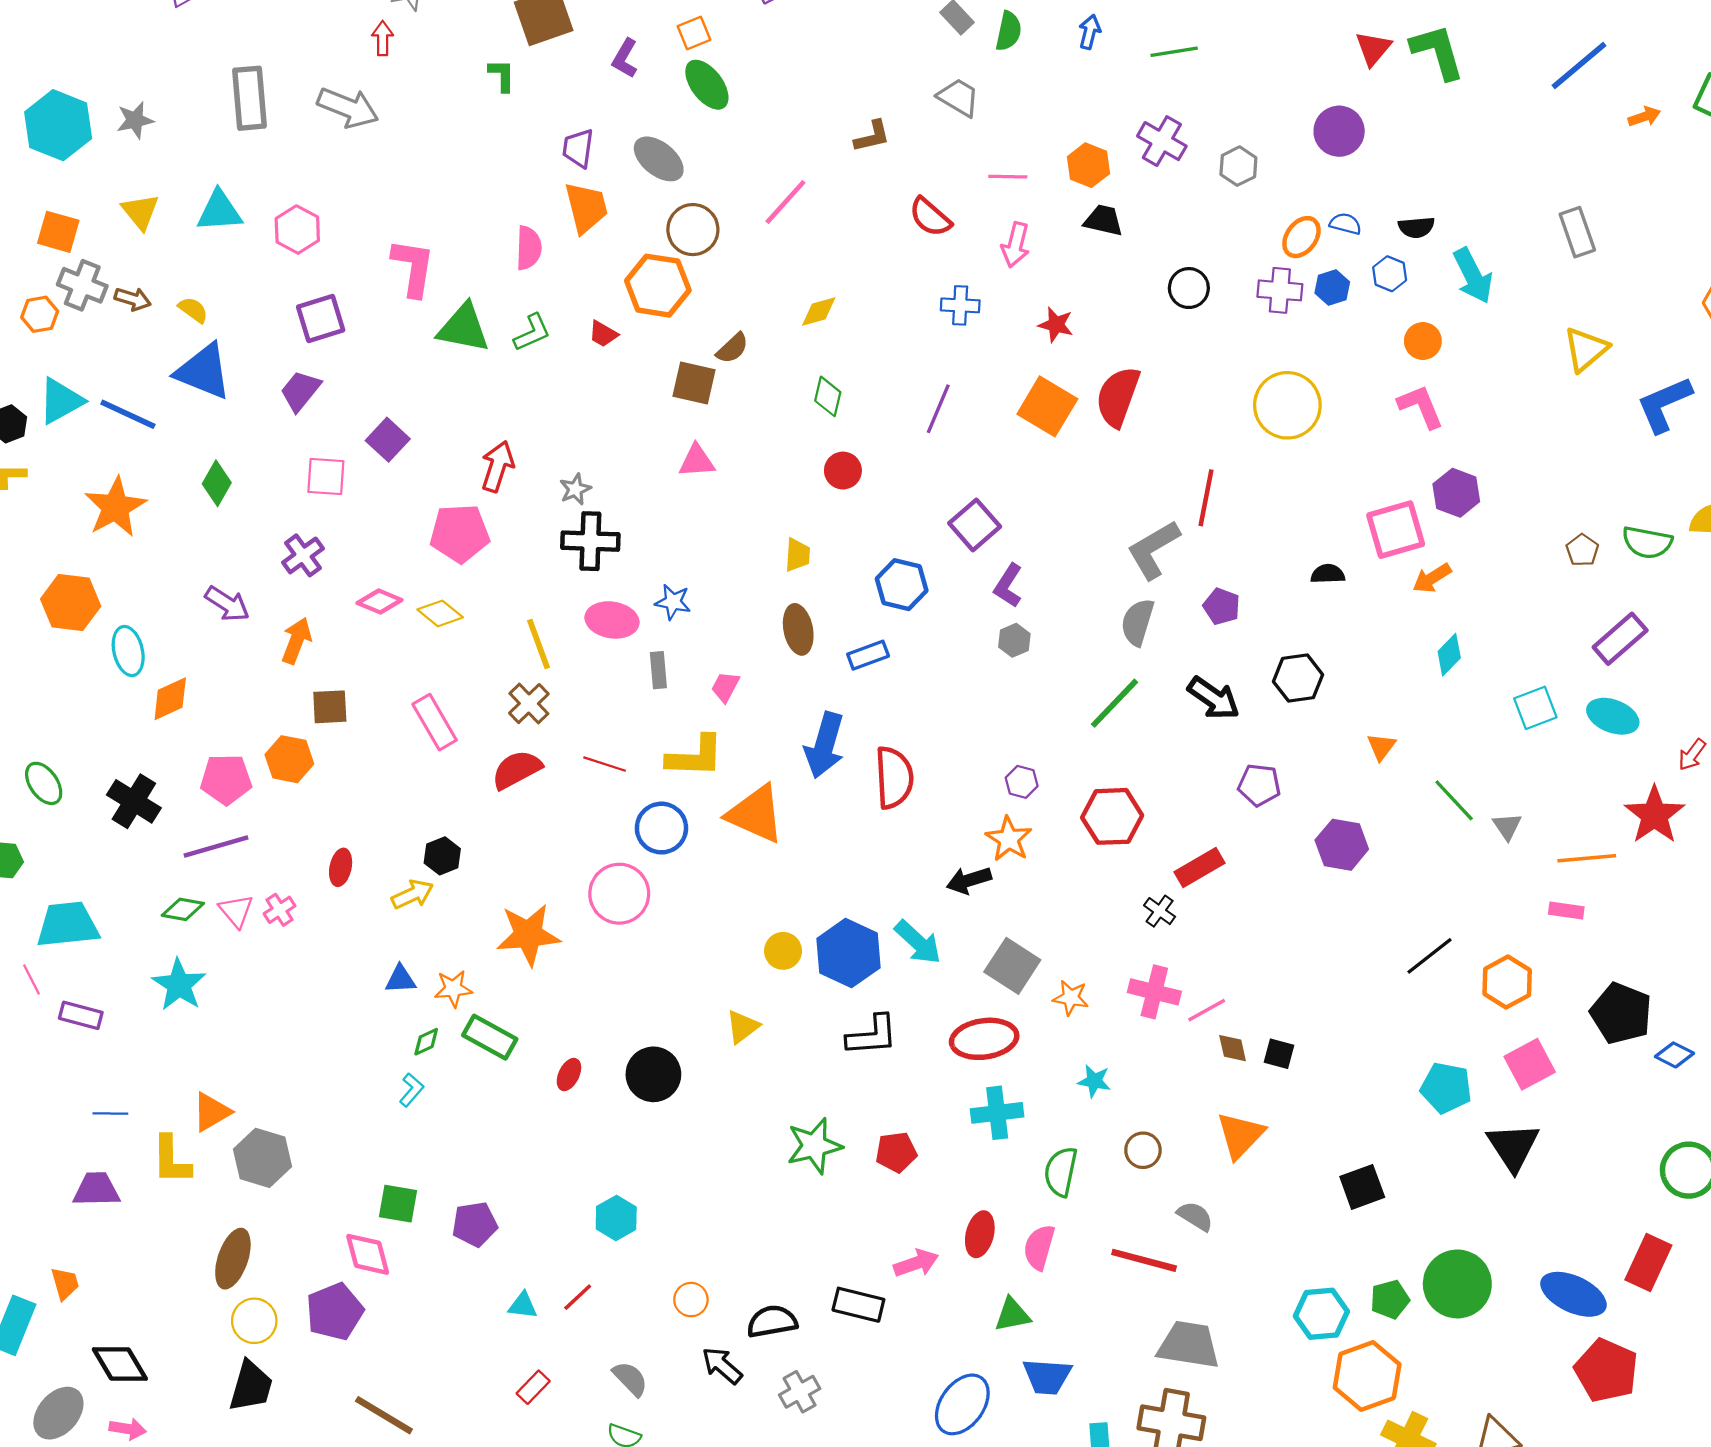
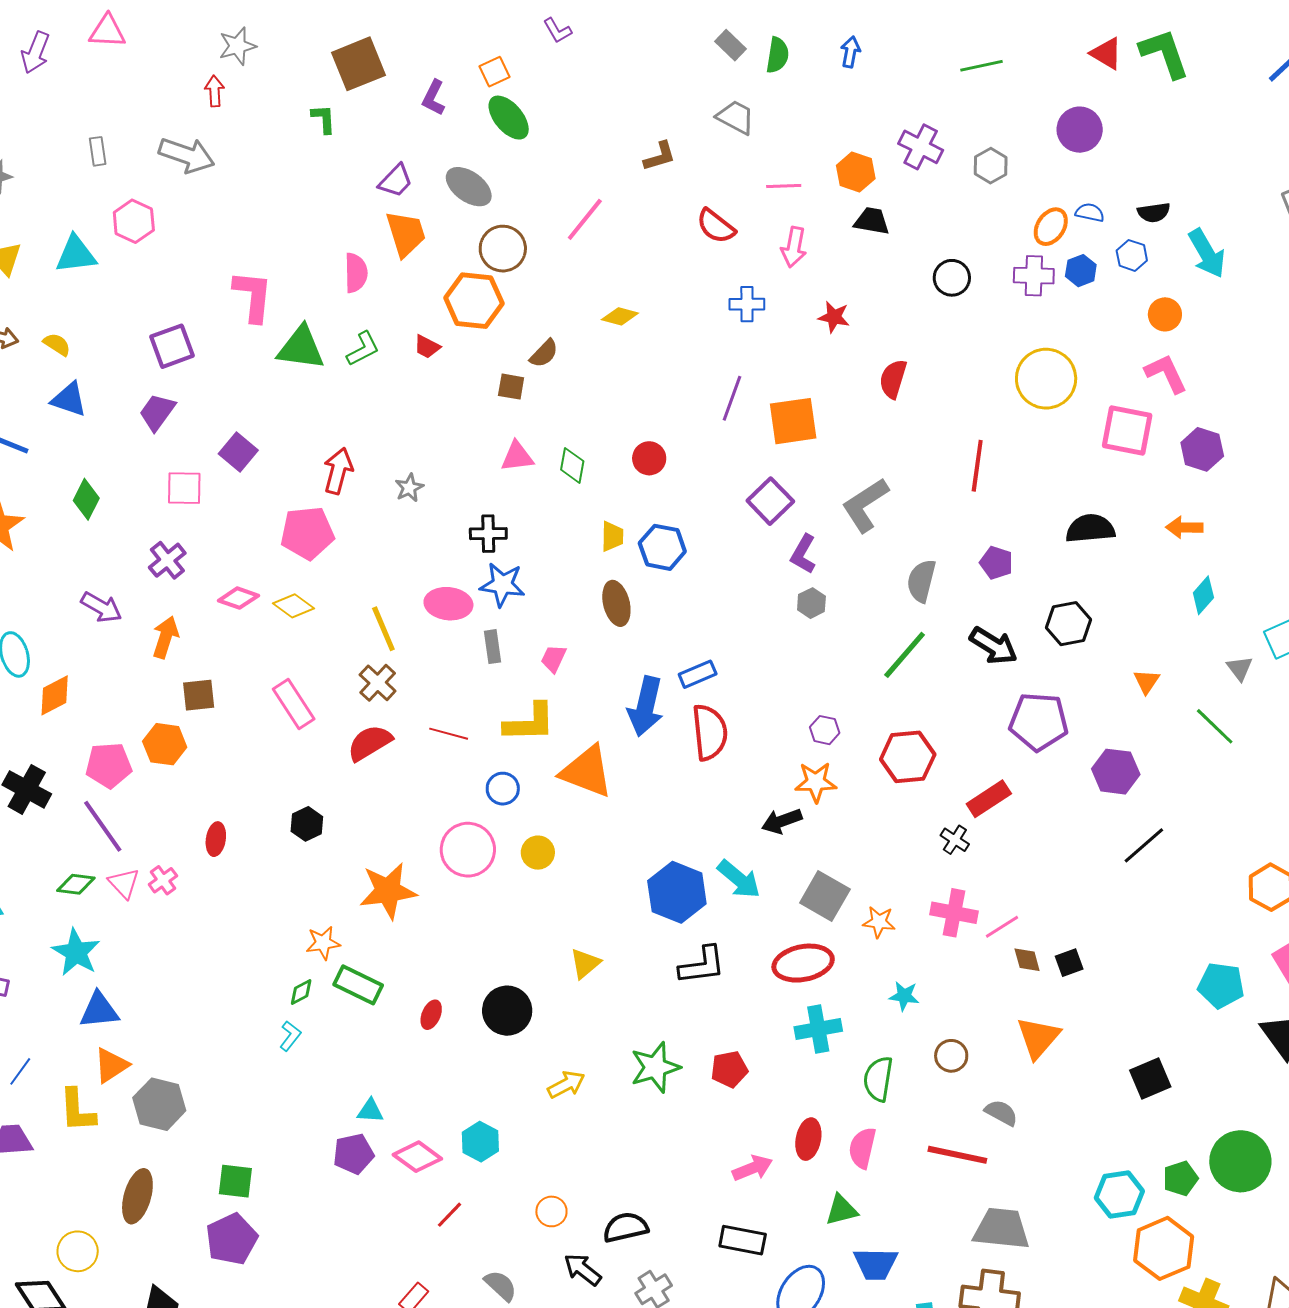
red triangle: (1373, 48) -> (1106, 54), turned -36
green line: (1174, 52) -> (981, 66), moved
gray rectangle: (250, 98) -> (98, 151), size x0.5
purple trapezoid: (578, 148) -> (396, 181), turned -141
pink hexagon: (297, 230) -> (134, 221), moved
yellow diamond: (819, 312) -> (620, 316), turned 33
blue triangle: (203, 371) -> (69, 399), size x0.7
brown square: (694, 383) -> (511, 387), size x0.7
green diamond: (828, 396) -> (572, 465), moved
red semicircle: (1118, 397) -> (893, 379), size x0.7
orange square: (1047, 406) -> (793, 421), moved, turned -36
pink square: (1396, 530) -> (1127, 430), moved, turned 30
black cross: (590, 541) -> (488, 534), moved, size x0.7
gray L-shape: (1153, 550) -> (865, 505), moved
black semicircle: (1328, 574) -> (1090, 529), size x1.6
orange arrow: (1432, 578) -> (1184, 527), turned 36
blue hexagon: (902, 585) -> (662, 547), moved
blue star: (673, 602) -> (502, 585), size x1.4
blue rectangle: (868, 655) -> (698, 674), moved
purple pentagon: (1259, 785) -> (1039, 722), size x1.5
gray triangle: (1507, 826) -> (1240, 668), moved
blue circle: (661, 828) -> (503, 789), size x0.7
orange star: (1009, 839) -> (816, 782), turned -30
purple line: (216, 847) -> (103, 826), turned 74
yellow arrow: (413, 894) -> (566, 1084), moved
yellow circle: (783, 951) -> (538, 853), moved
black line: (1430, 956) -> (1144, 845), moved
blue triangle: (400, 979) -> (99, 1010), moved, size x1.4
black square: (1279, 1054) -> (1069, 963), turned -32
blue line: (110, 1113) -> (20, 1071), turned -52
green square: (398, 1204) -> (235, 1181), moved
pink diamond: (368, 1254) -> (417, 1157), moved, turned -36
black rectangle: (858, 1305) -> (743, 1240), moved
cyan triangle: (523, 1306) -> (370, 1111), moved
yellow circle: (254, 1321) -> (78, 1251), moved

